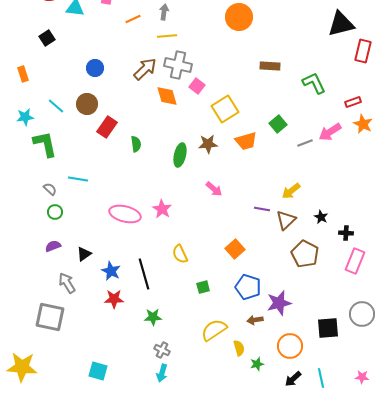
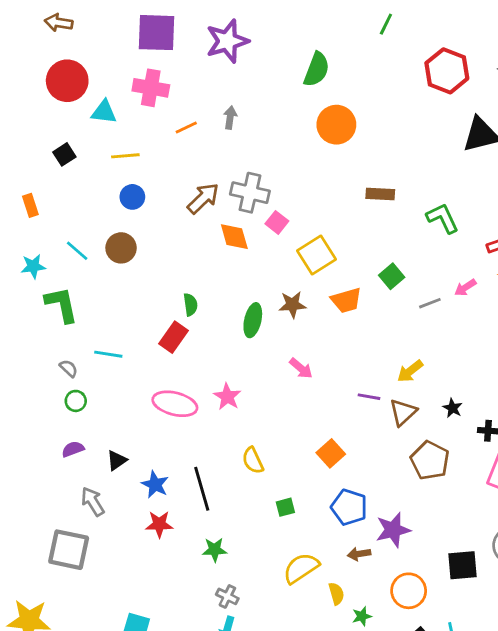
yellow line: (167, 36) -> (125, 156), moved
red rectangle: (107, 127) -> (173, 337), moved
pink arrow: (330, 132) -> (465, 288), size x0.7

